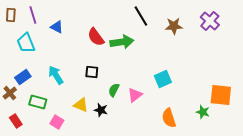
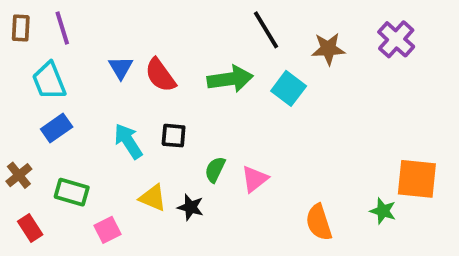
blue triangle: (57, 27) -> (121, 68), moved, turned 32
red semicircle: (96, 37) -> (160, 75), moved
cyan arrow: (56, 75) -> (128, 141), moved
blue rectangle: (23, 77) -> (57, 128), moved
cyan square: (163, 79) -> (289, 88), moved, turned -30
pink square: (57, 122) -> (108, 230), turned 32

